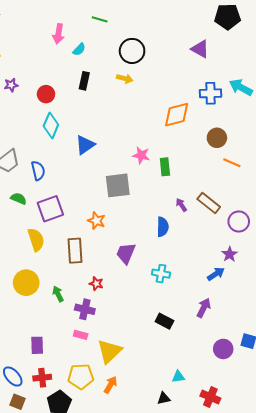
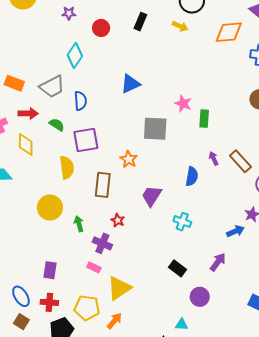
orange diamond: (177, 115) -> (229, 32), moved
cyan diamond: (51, 125) -> (75, 56), moved
purple circle: (223, 349) -> (200, 297), moved

